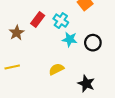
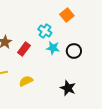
red rectangle: (38, 19) -> (24, 49), moved
yellow semicircle: (56, 69) -> (26, 81), moved

